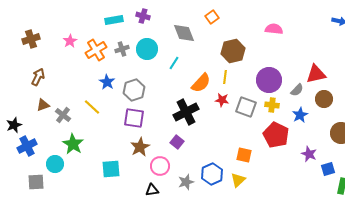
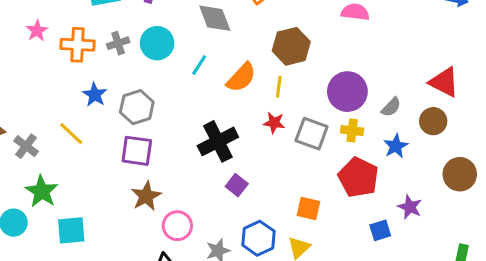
orange cross: (96, 50) -> (78, 45), turned 35
red triangle: (316, 74) -> (444, 82), moved, turned 40
orange semicircle: (201, 83) -> (241, 77), moved
purple square: (177, 142) -> (237, 185), moved
cyan square: (111, 169) -> (71, 230), moved
blue square: (328, 169) -> (380, 230), moved

